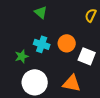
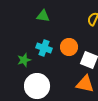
green triangle: (41, 12) -> (43, 16), turned -32
orange triangle: (72, 83) -> (85, 84), moved

